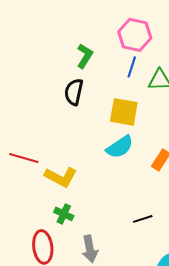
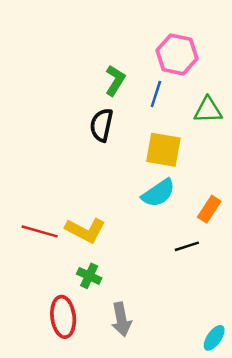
blue line: (132, 67) -> (156, 94), moved
red line: (24, 158) -> (40, 231), moved
black line: (143, 219) -> (187, 246), moved

